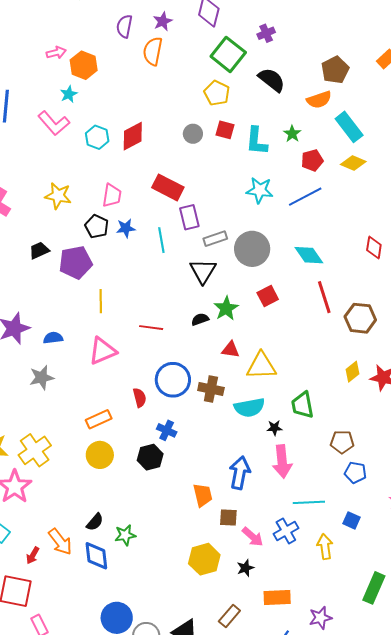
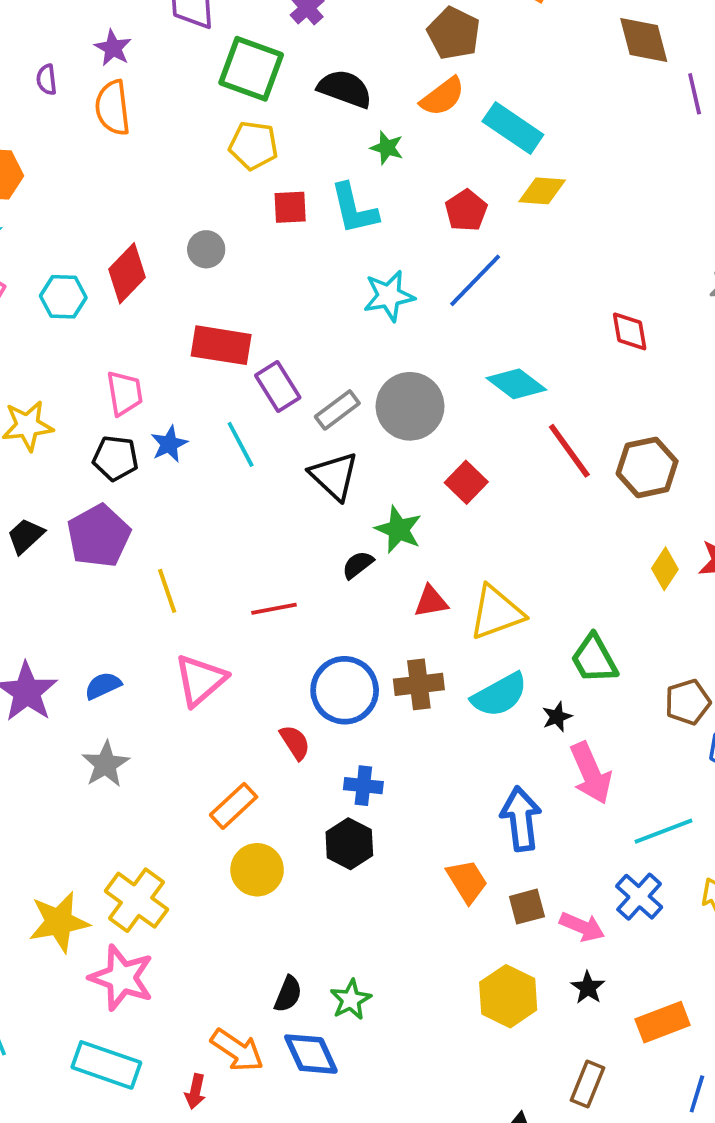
purple semicircle: (124, 26) -> (47, 80), size x0.7
gray circle: (193, 134) -> (206, 249), moved
green star: (292, 134) -> (387, 148), moved

